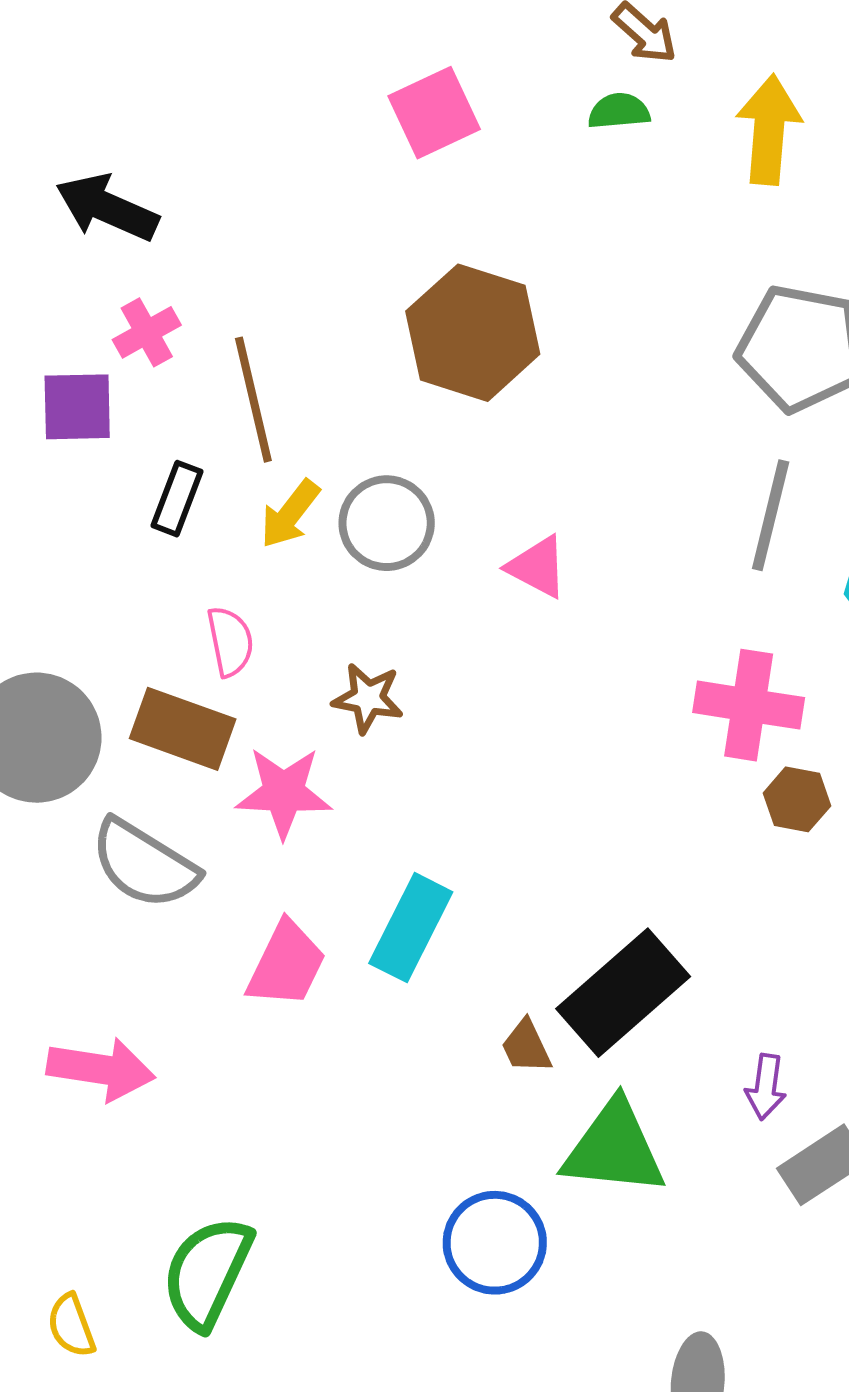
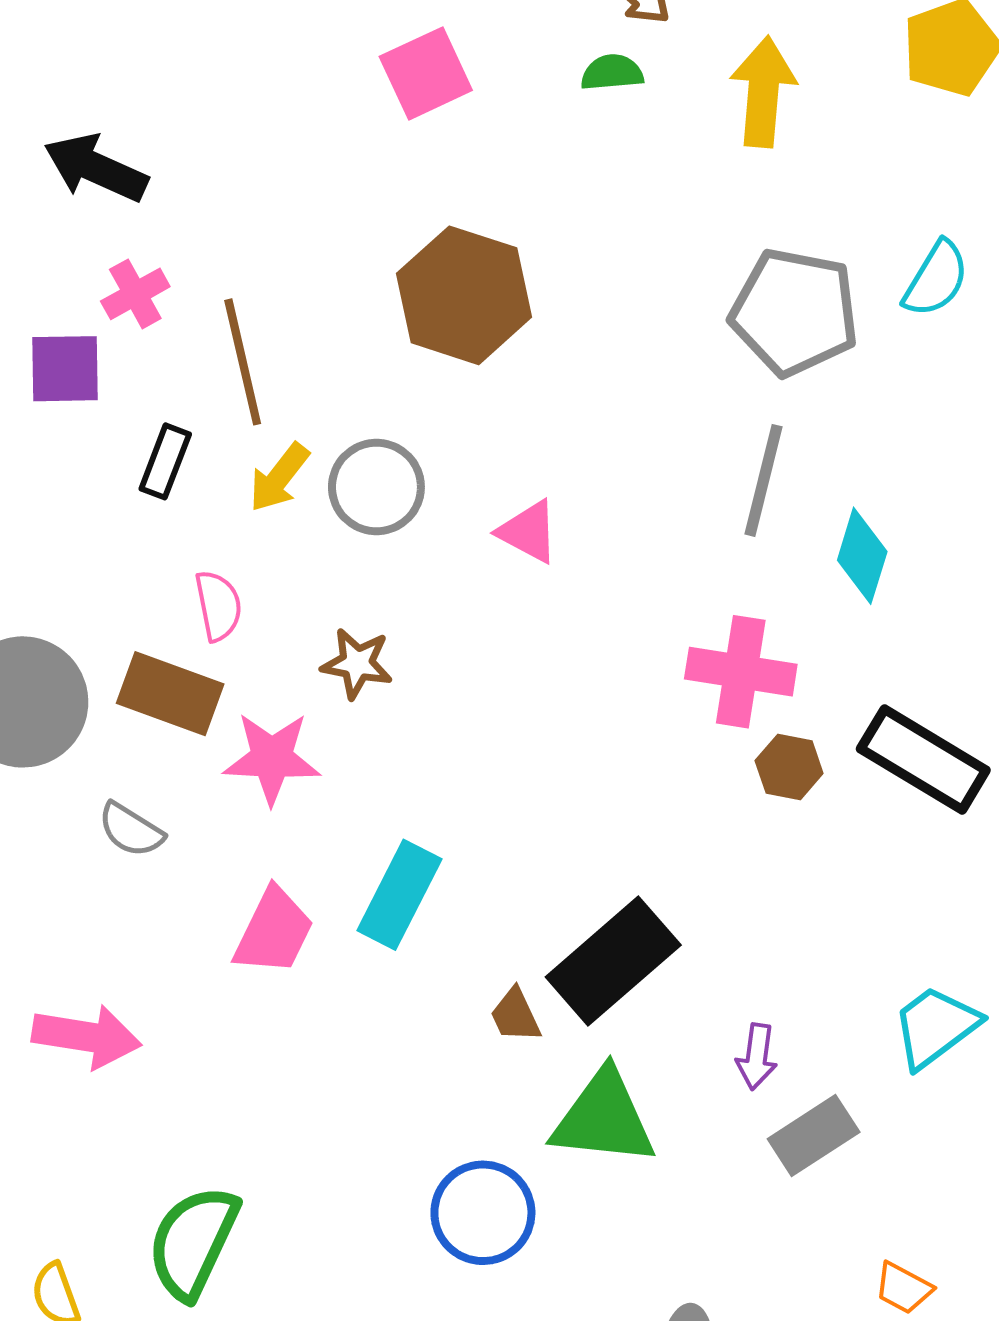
gray semicircle: (144, 864) -> (131, 830), size x0.6

